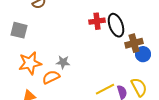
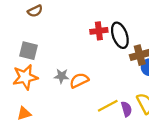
gray square: (19, 30) -> (28, 51), moved
orange semicircle: (51, 77) -> (79, 80), moved

